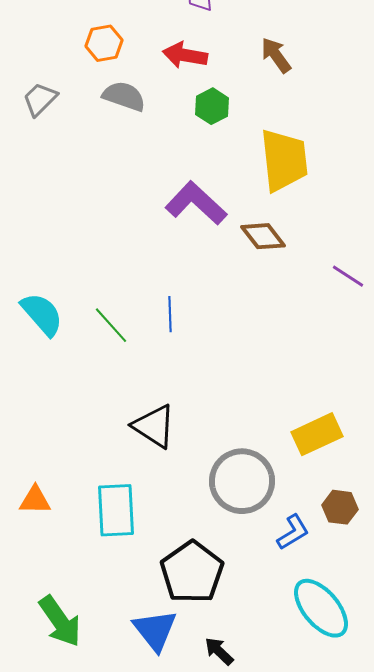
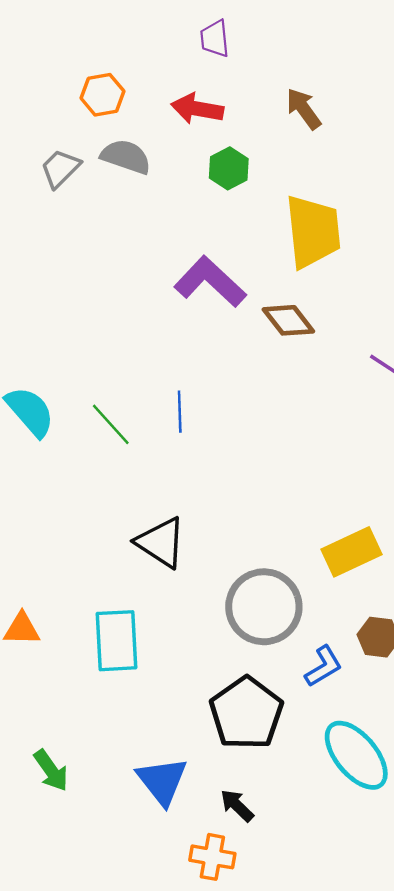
gray trapezoid: (40, 99) -> (60, 168), moved
black pentagon: (192, 572) -> (246, 713), moved
green arrow: (60, 621) -> (51, 770), size x0.7

